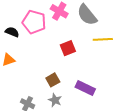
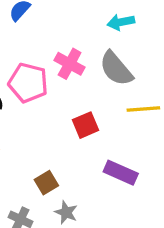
brown square: (53, 80) -> (46, 183), moved
purple rectangle: (85, 88) -> (121, 173), moved

